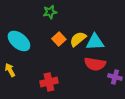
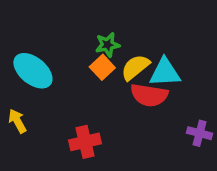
green star: (50, 12) -> (108, 45), moved
red semicircle: (95, 64) -> (149, 95), moved

